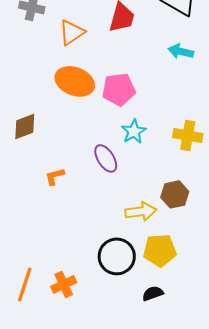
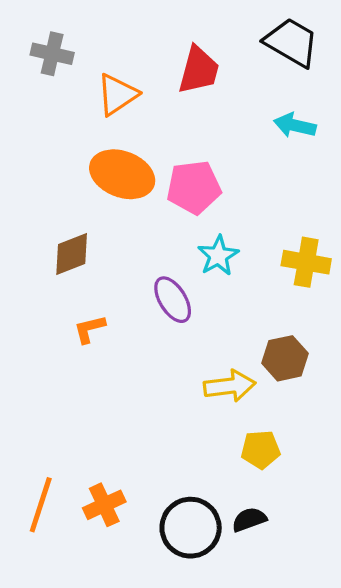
brown diamond: (25, 126) -> (72, 254), moved
yellow pentagon: (160, 250) -> (261, 449), size x0.7
black circle: (117, 256) -> (191, 528), moved

